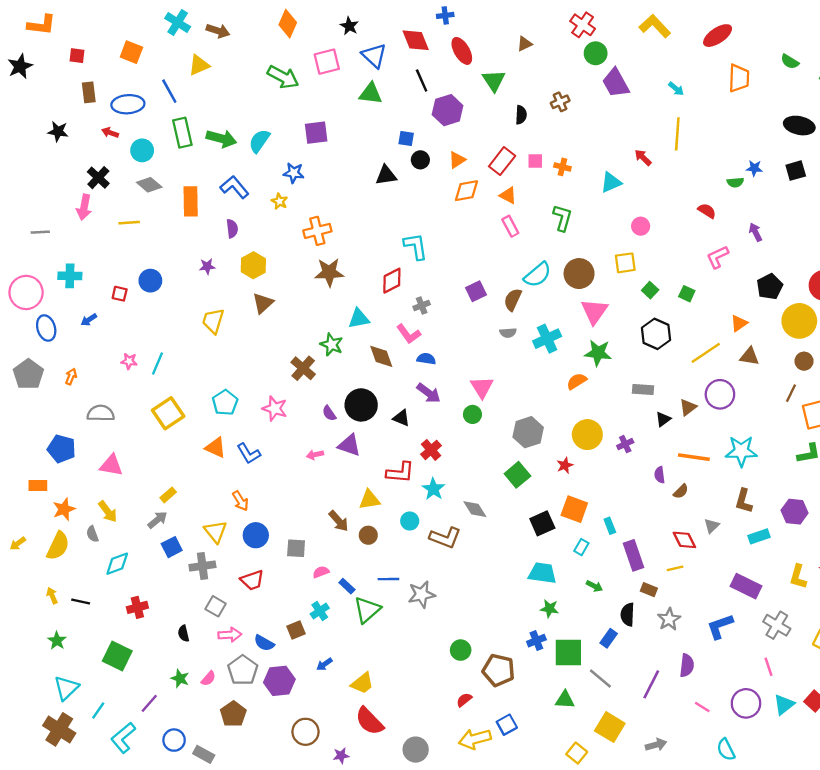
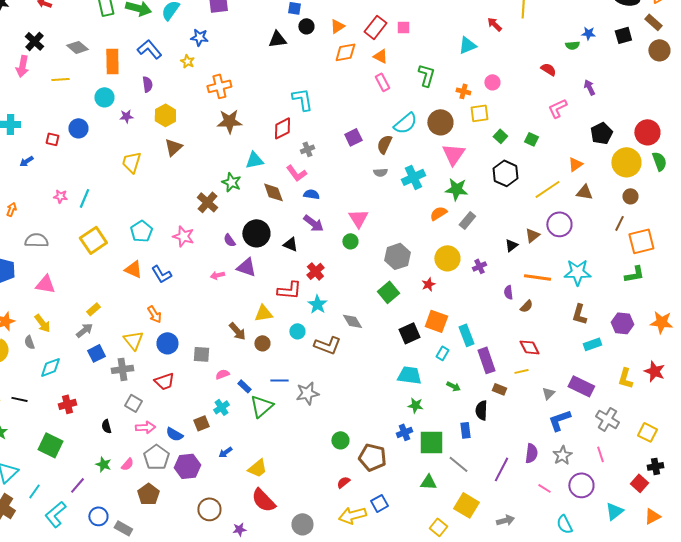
cyan circle: (142, 150) -> (104, 97), moved
orange cross: (562, 167) -> (463, 91), moved
gray rectangle: (643, 390) -> (467, 220), moved, turned -54
cyan rectangle: (610, 526) -> (466, 335), size x1.5
gray triangle: (712, 526) -> (548, 393), moved
gray star: (669, 619) -> (562, 455), moved
blue rectangle: (609, 638) -> (465, 430), turned -42
cyan triangle: (784, 705) -> (614, 511), moved

